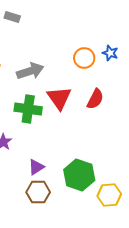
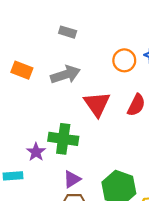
gray rectangle: (12, 17) -> (68, 32), moved
green cross: (28, 109) -> (63, 139), moved

